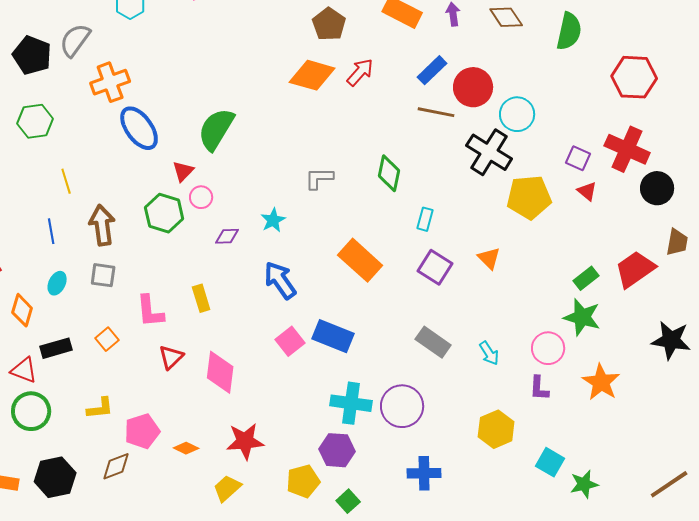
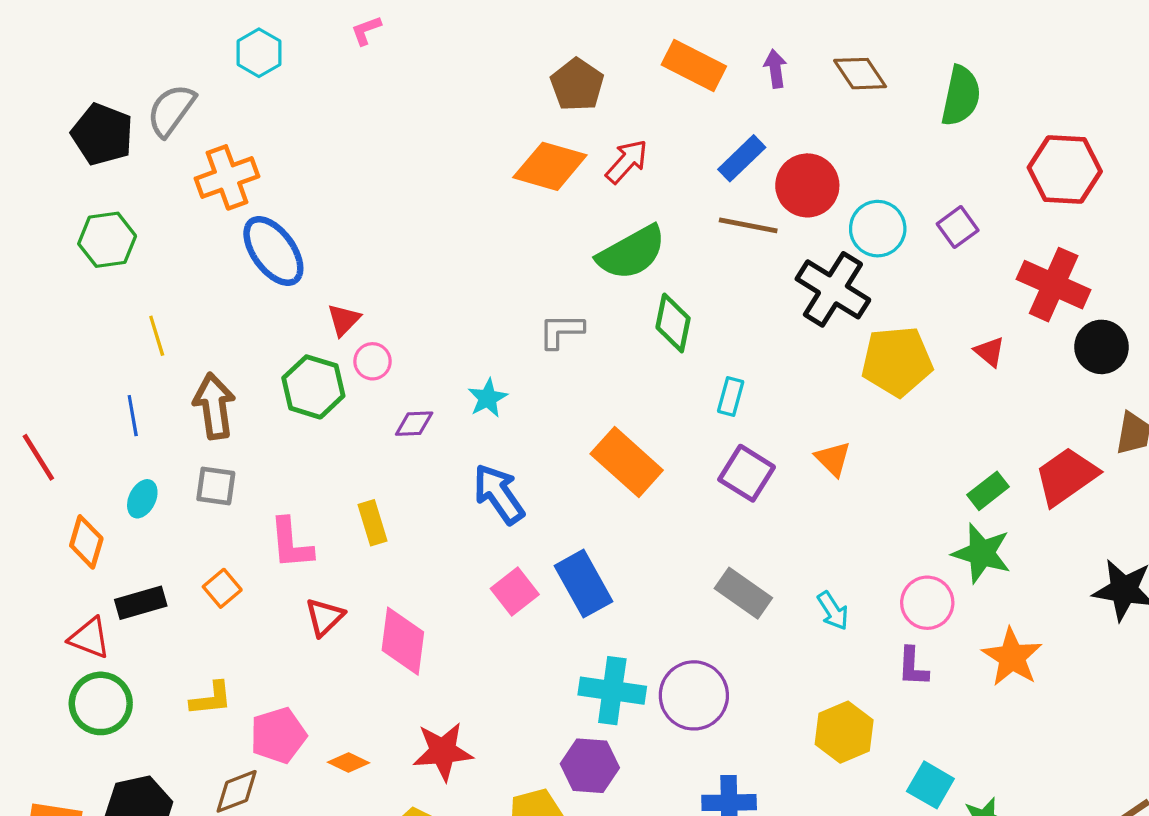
green semicircle: (216, 129) -> (631, 253), moved, turned -150
purple square: (578, 158) -> (958, 227), moved, turned 30
blue rectangle: (333, 336) -> (584, 584), turned 39

